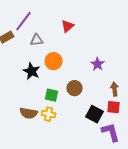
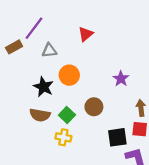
green square: (52, 95) -> (67, 115), turned 32
brown semicircle: (29, 113) -> (40, 115), moved
black square: (95, 114) -> (117, 137), turned -36

